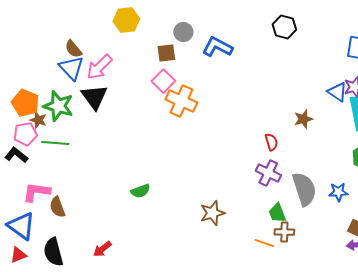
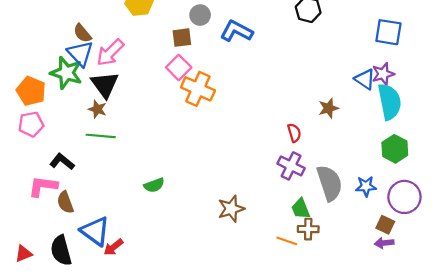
green star: (58, 106) -> (66, 73), moved
brown star: (38, 120) -> (97, 109), moved
green line: (55, 143) -> (101, 136), moved
black L-shape: (16, 155) -> (62, 162), moved
blue triangle: (21, 226) -> (95, 231), moved

